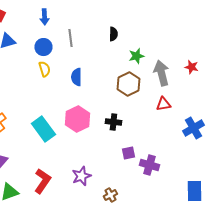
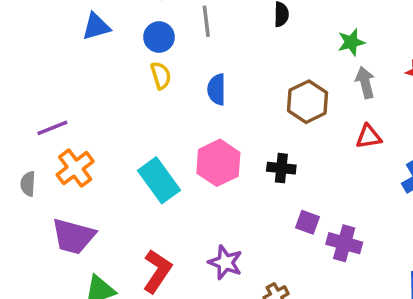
green star: (136, 56) -> (351, 42), moved
gray arrow: (161, 73) -> (365, 82), size x0.7
purple square: (128, 153) -> (308, 222), turned 32
purple star: (81, 176) -> (225, 262), turned -30

